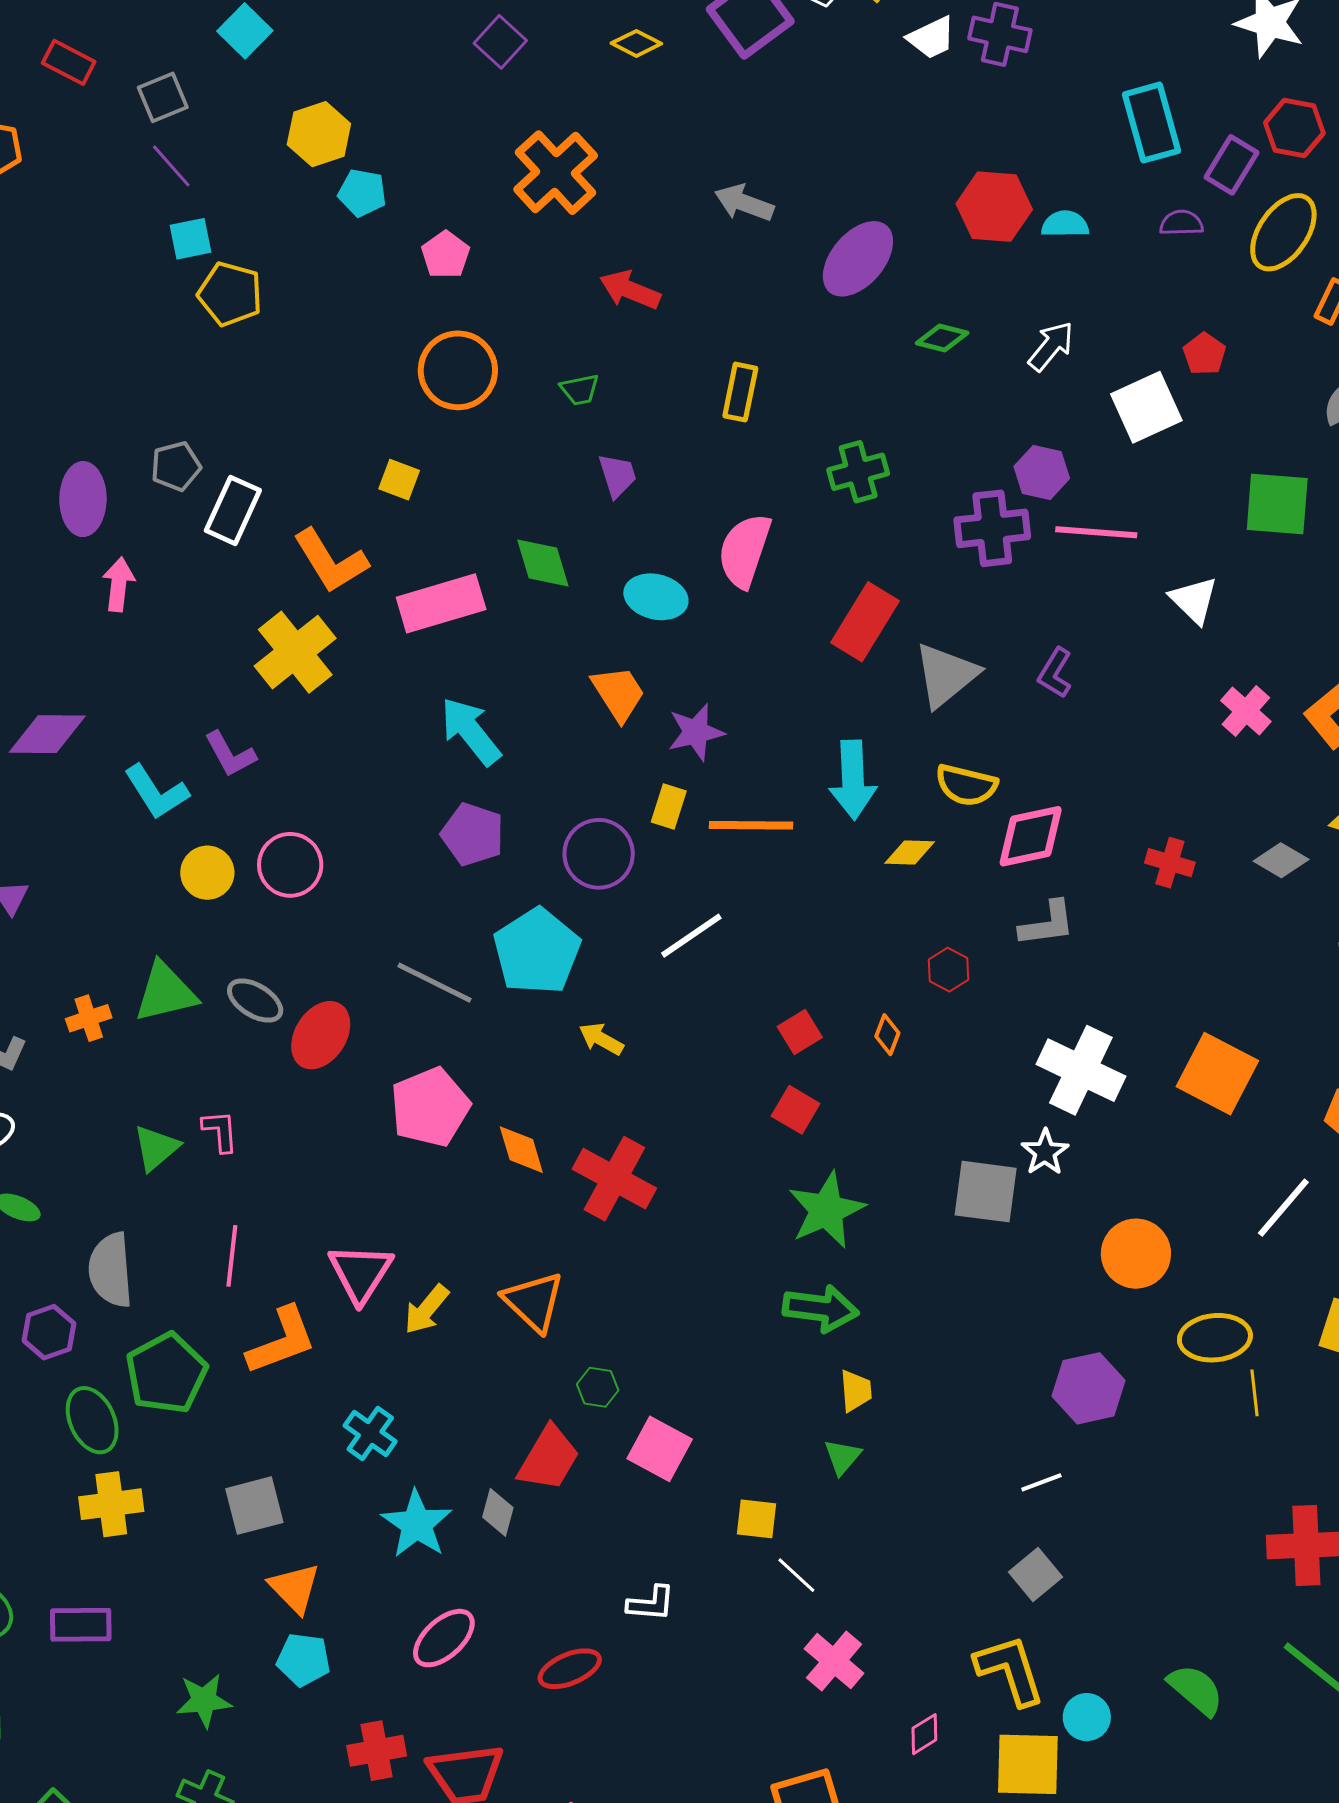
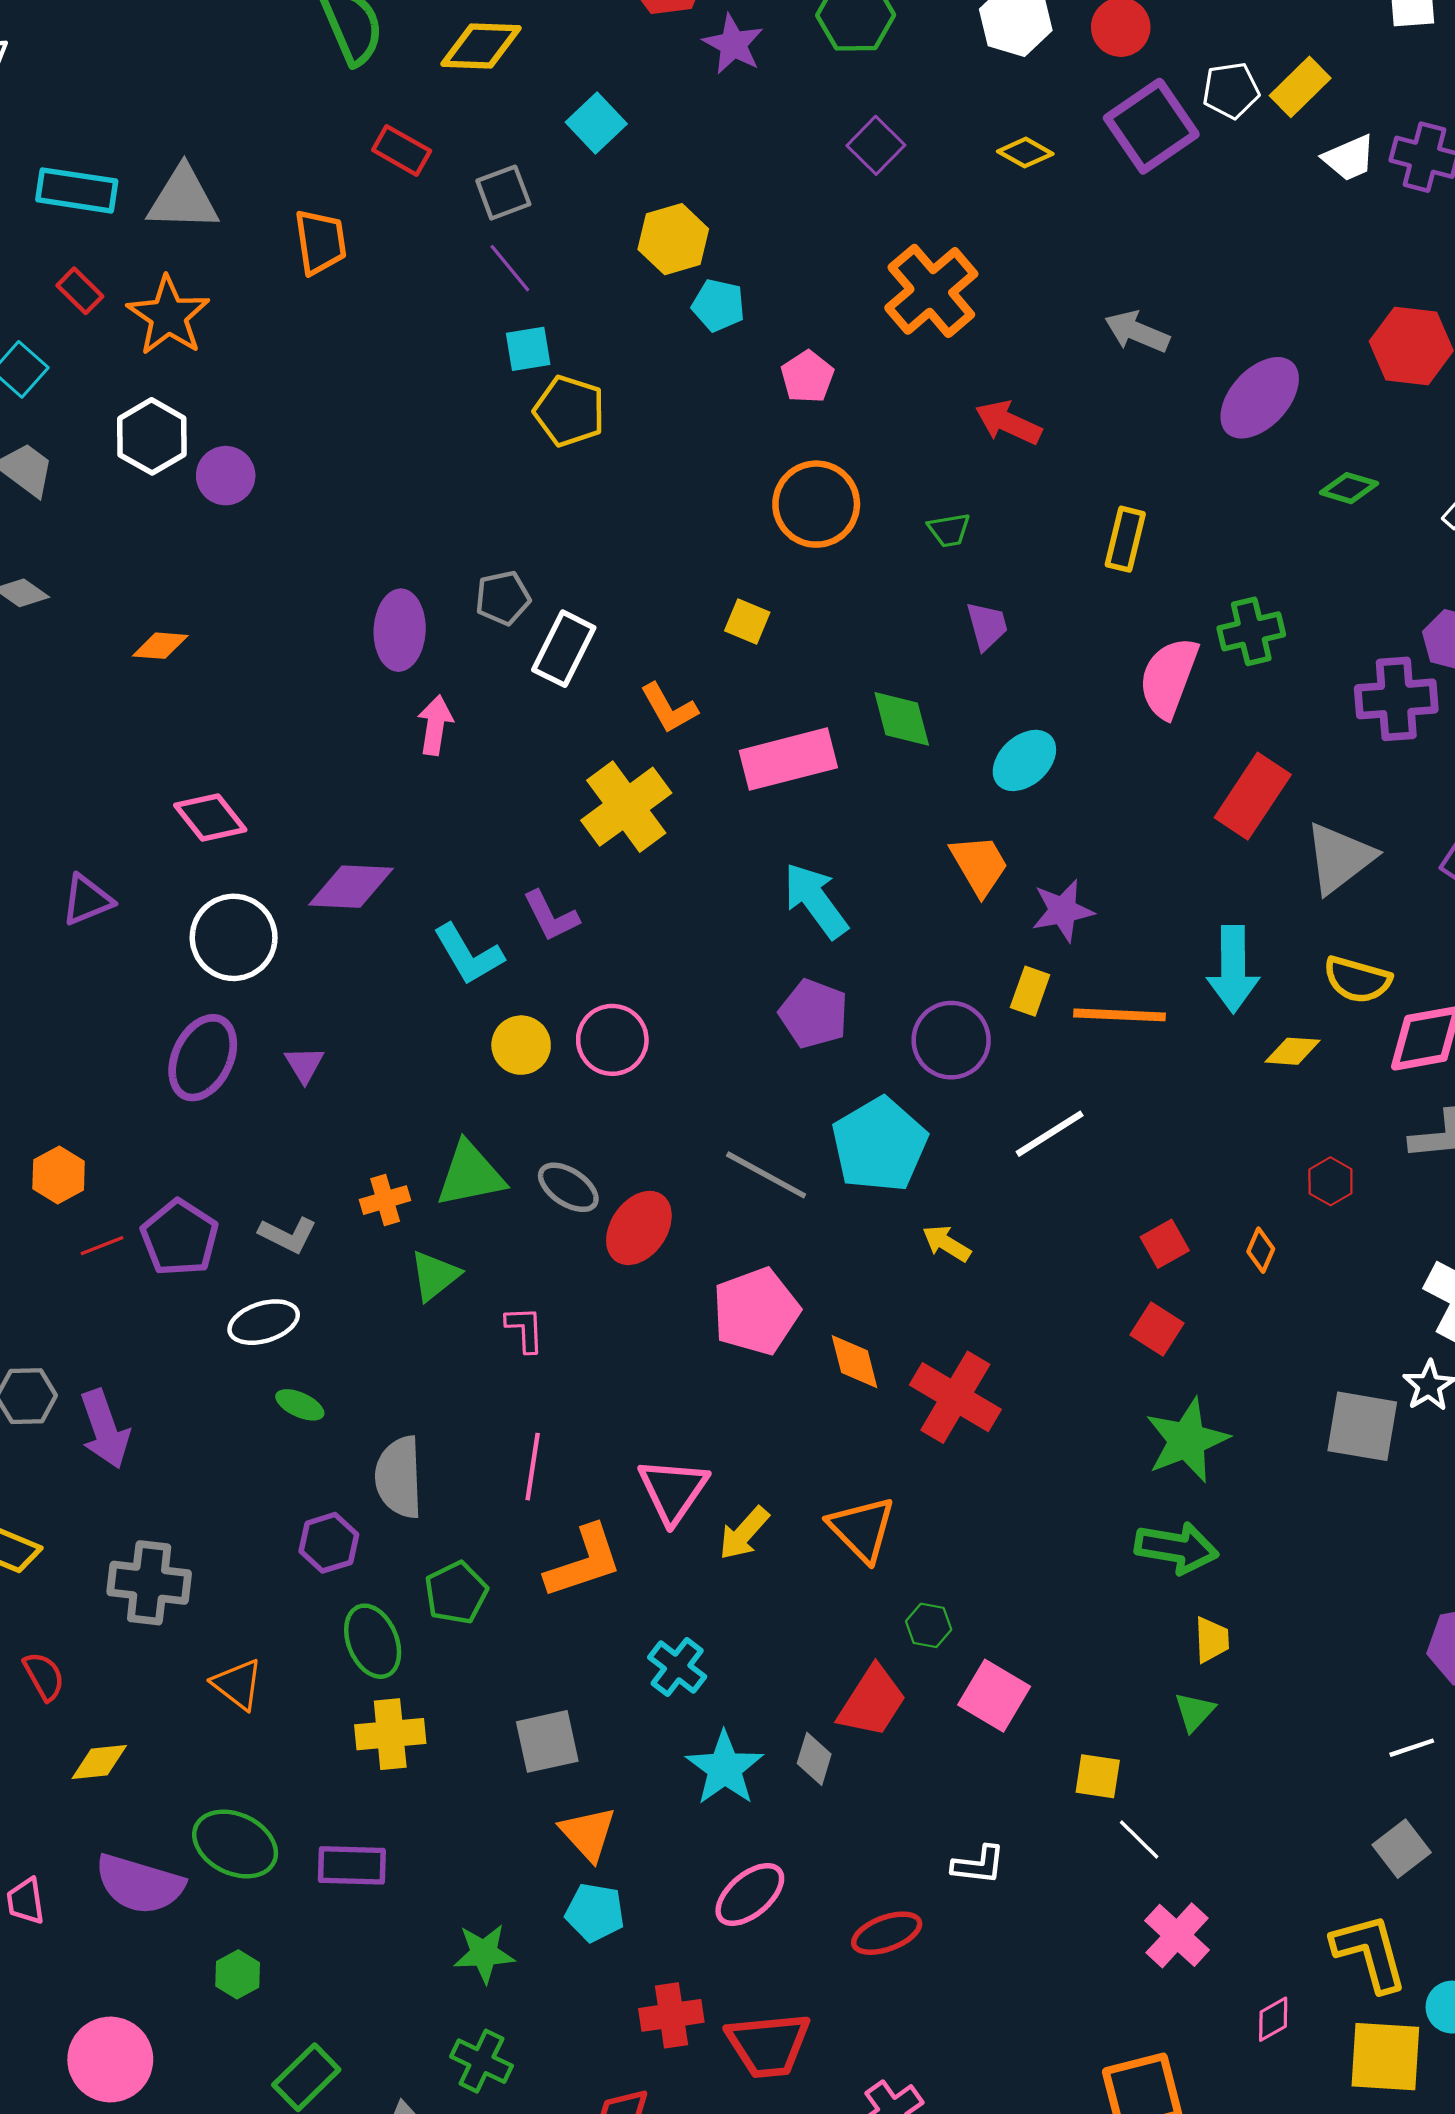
pink semicircle: (745, 551) -> (1169, 678), moved
orange L-shape: (331, 561) -> (669, 708), size x0.7
cyan ellipse: (656, 597) -> (1024, 760), turned -58
green triangle: (156, 1148) -> (435, 1276), moved
green pentagon: (166, 1373) -> (456, 1593), size x0.7

